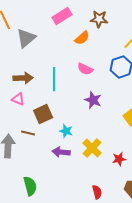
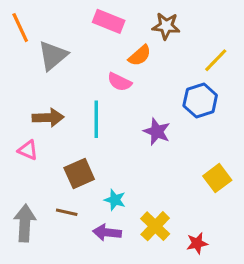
pink rectangle: (62, 16) -> (109, 21), turned 54
pink semicircle: (85, 69) -> (120, 82), moved
pink triangle: (18, 99) -> (28, 150), moved
purple star: (93, 100) -> (157, 132), moved
brown line: (28, 133) -> (67, 212), moved

